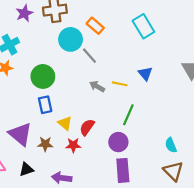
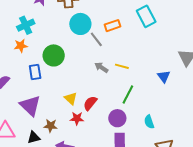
orange rectangle: (95, 26) -> (112, 26), moved, turned -63
blue triangle: (145, 74) -> (164, 76), moved
blue rectangle: (45, 105) -> (35, 72), moved
brown star: (45, 144) -> (51, 126), moved
cyan semicircle: (171, 145) -> (149, 122), moved

